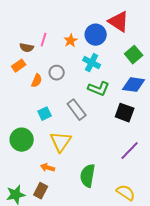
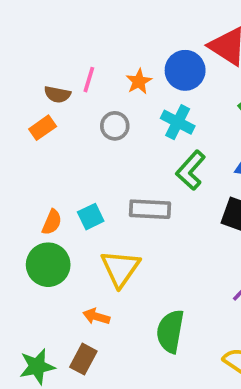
gray circle: (57, 73) -> (115, 126), moved
orange semicircle: (37, 81) -> (52, 222), moved
green L-shape: (99, 89) -> (191, 170), turned 110
gray rectangle: (77, 110) -> (150, 209), turned -50

